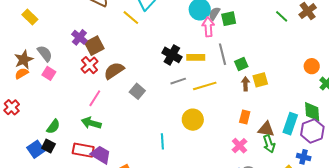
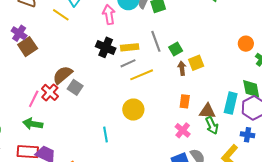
pink arrow: (208, 27) -> (109, 15), moved
purple cross: (79, 37) -> (19, 33), moved
red cross: (90, 65) -> (50, 92), moved
brown semicircle: (114, 71) -> (63, 75), moved
gray line: (178, 81) -> (128, 63), moved

